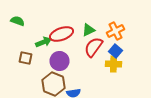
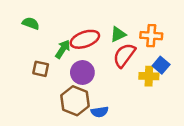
orange cross: (116, 31) -> (151, 36), turned 30
green arrow: (44, 42) -> (63, 49), turned -35
blue square: (116, 51) -> (161, 65), moved

